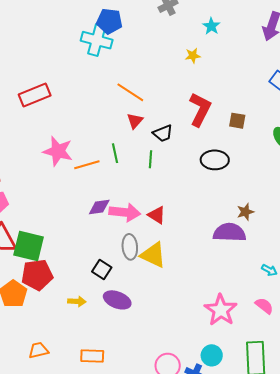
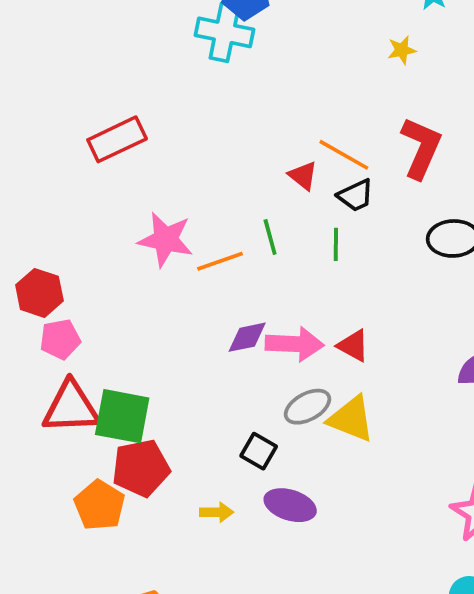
orange line: (130, 92) -> (344, 155), moved
red triangle: (135, 121) -> (303, 176), turned -30
gray ellipse: (130, 247) -> (308, 407), turned 70

